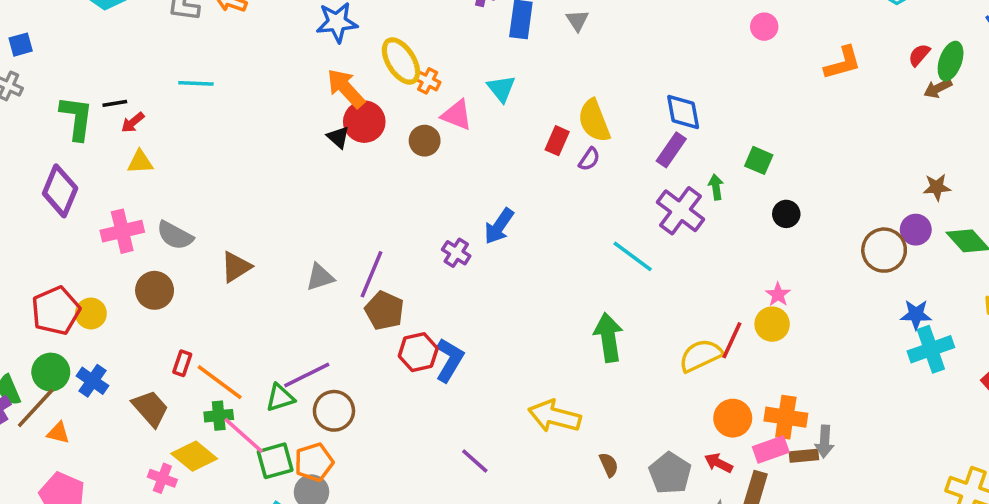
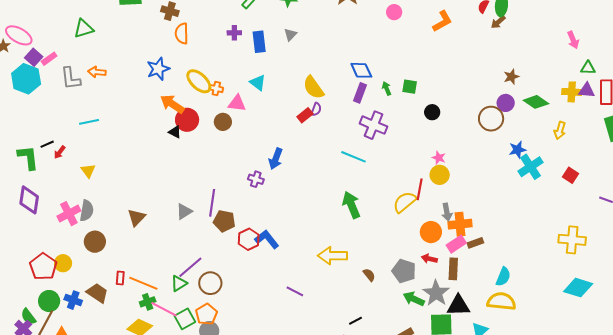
gray triangle: (577, 20) -> (290, 35), turned 32
red rectangle: (557, 141) -> (305, 115), moved, turned 42
yellow triangle: (140, 162) -> (88, 171), moved, turned -49
green arrow: (716, 187) -> (387, 88), moved
gray semicircle: (175, 235) -> (87, 211), moved, turned -95
blue L-shape: (449, 360) -> (267, 239), turned -55
brown trapezoid: (150, 408) -> (97, 293), moved
gray arrow: (824, 441) -> (447, 212), moved

